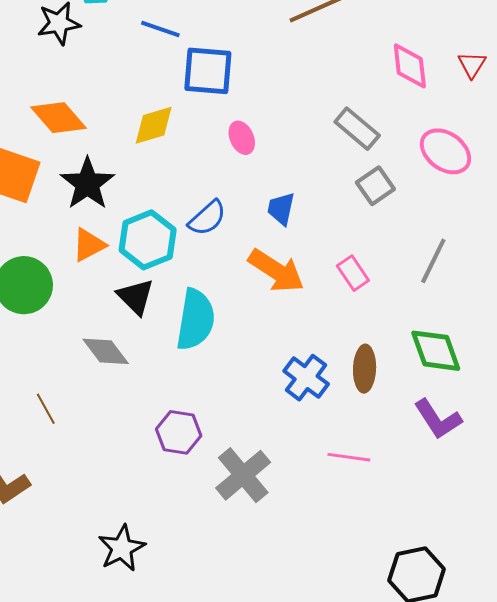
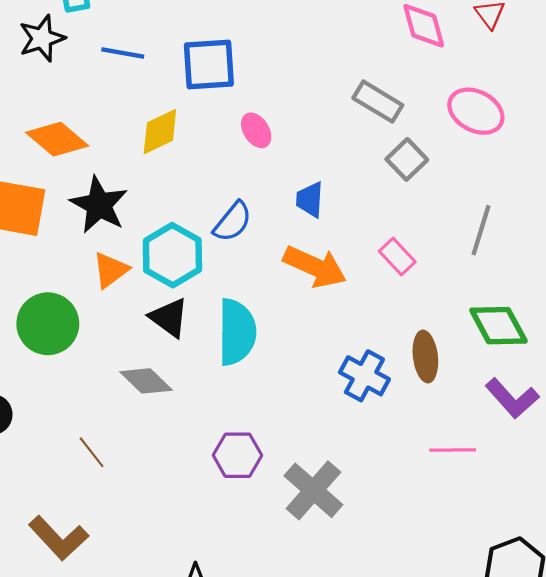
blue line: (160, 29) -> (123, 53), moved
pink line: (349, 457) -> (453, 450), moved

